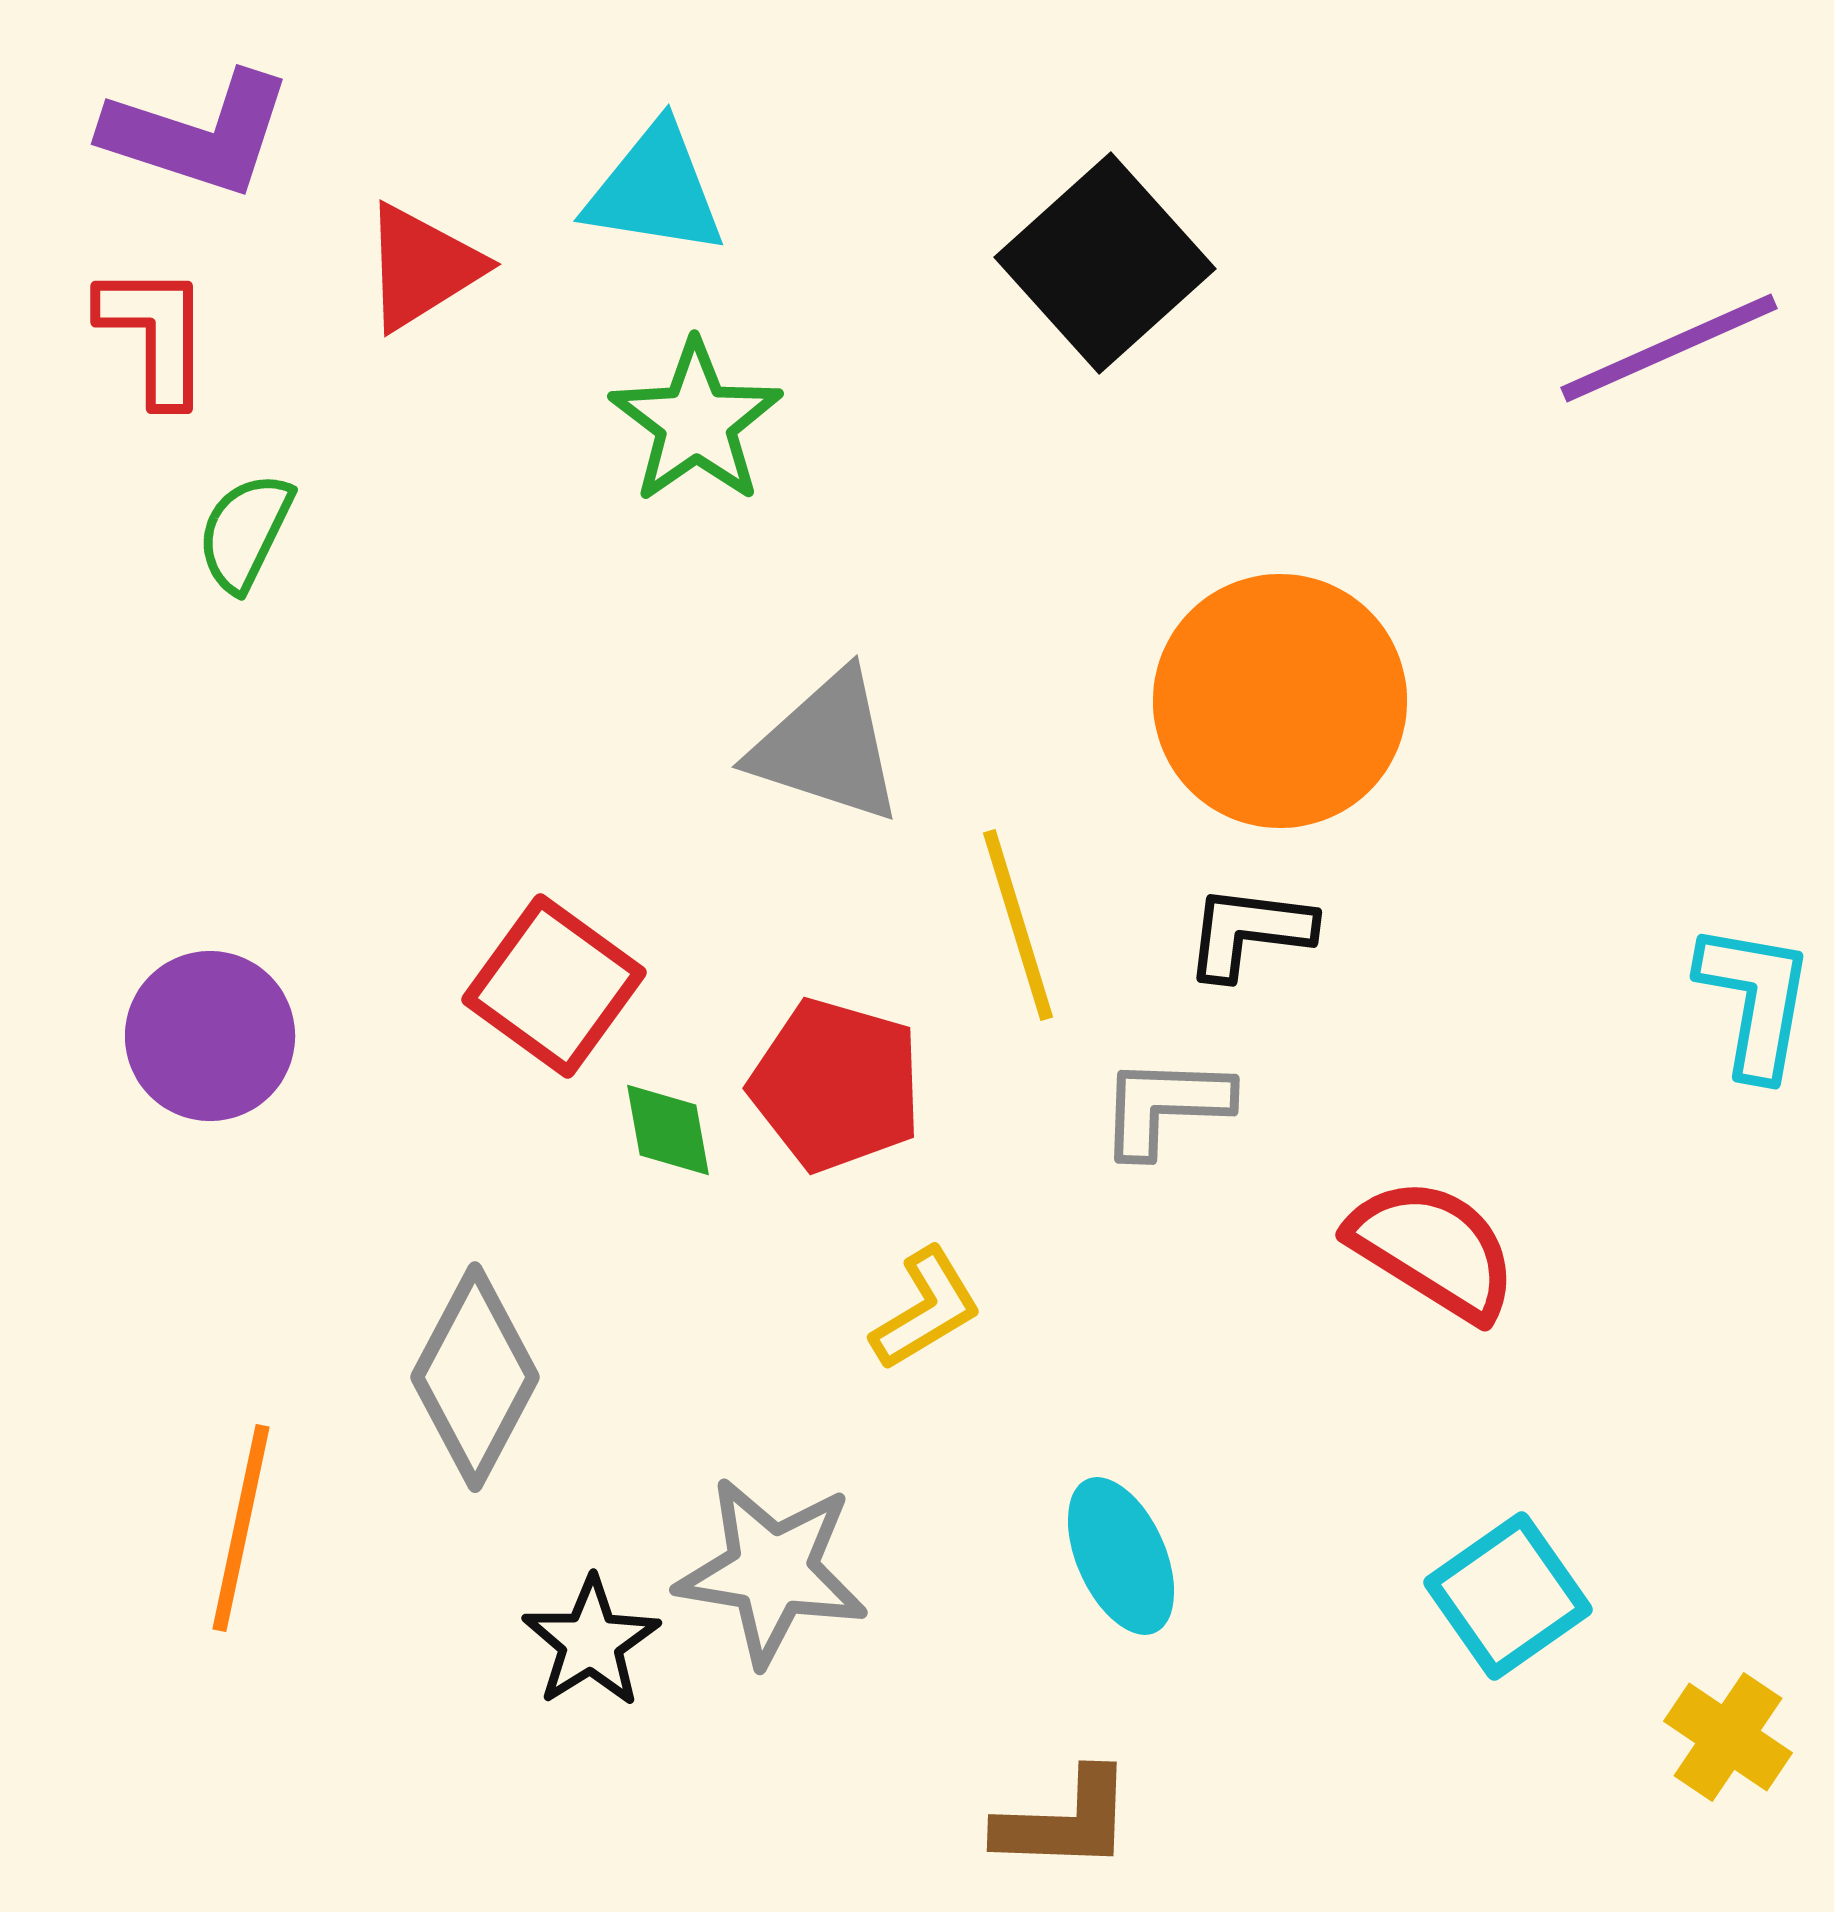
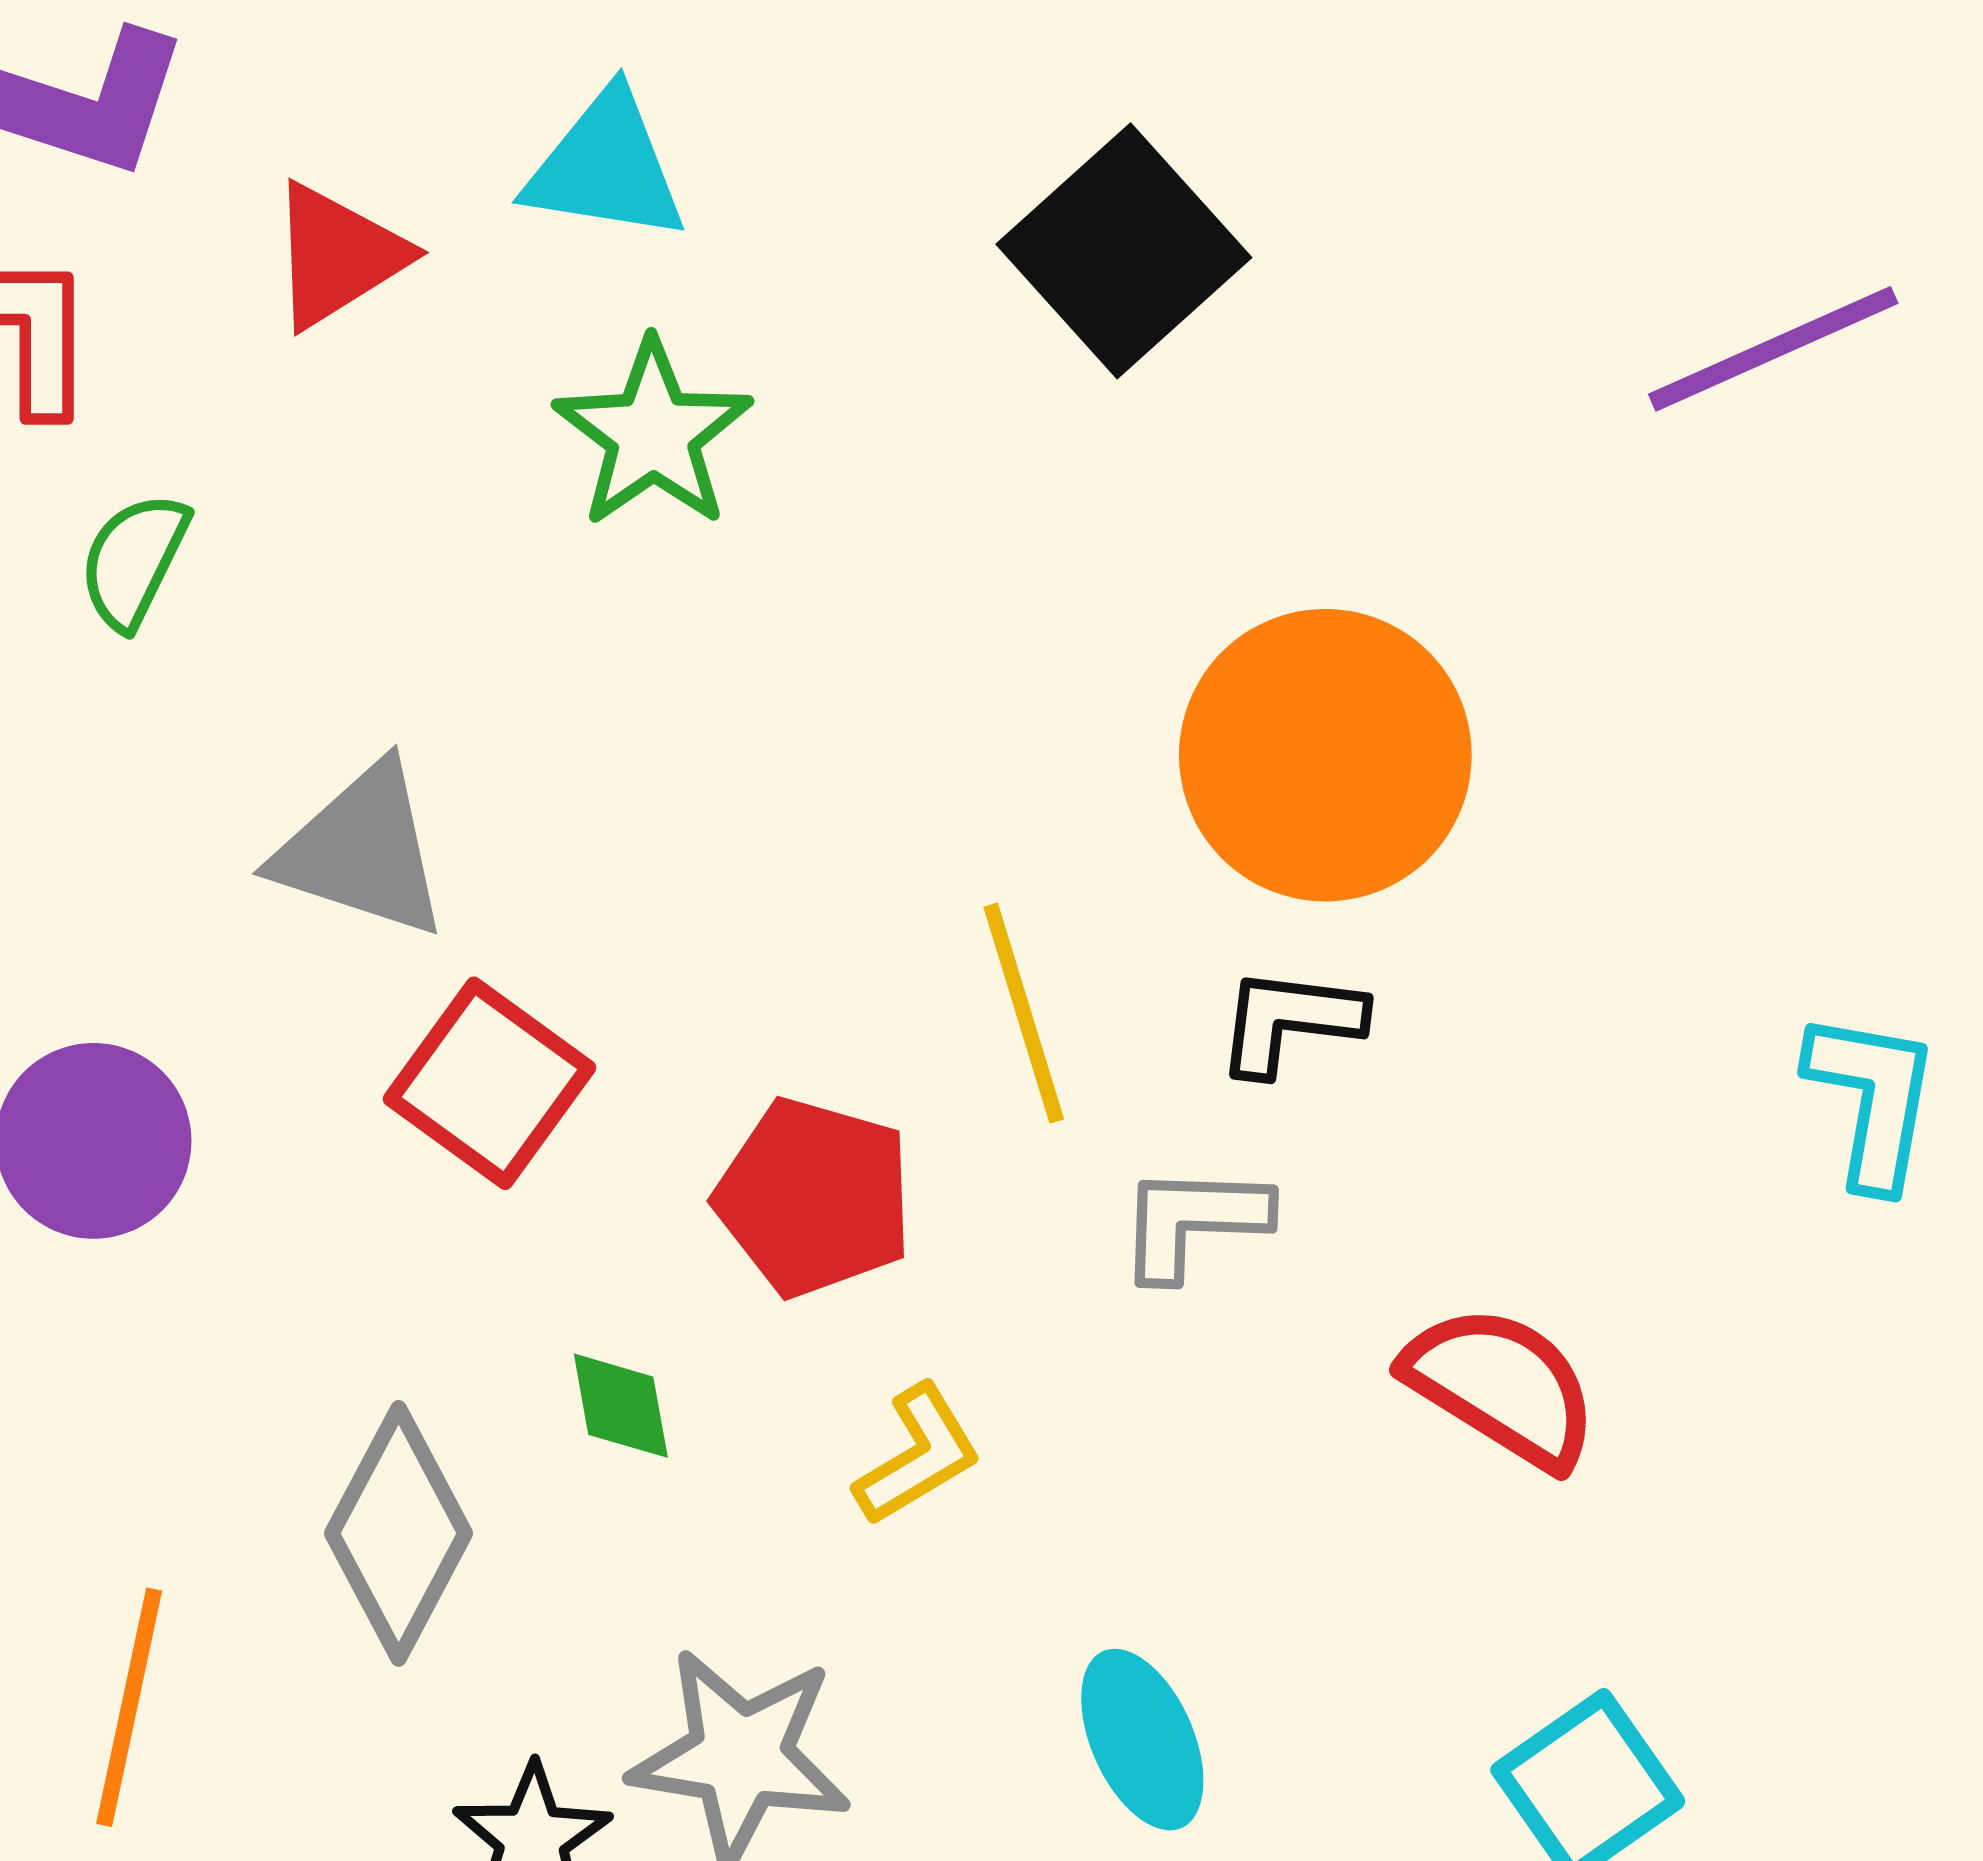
gray triangle: (827, 747) -> (362, 851), moved
green diamond: (668, 1130) -> (621, 1406), moved

